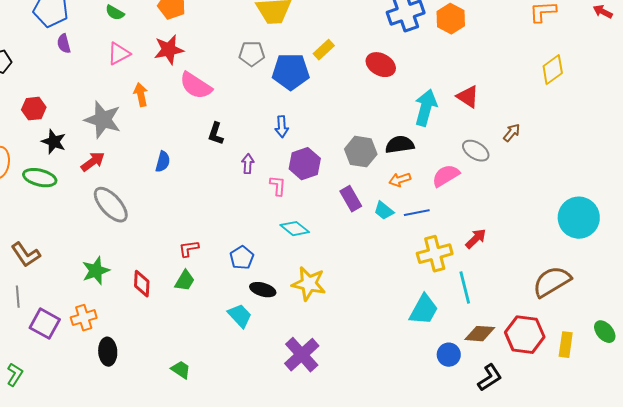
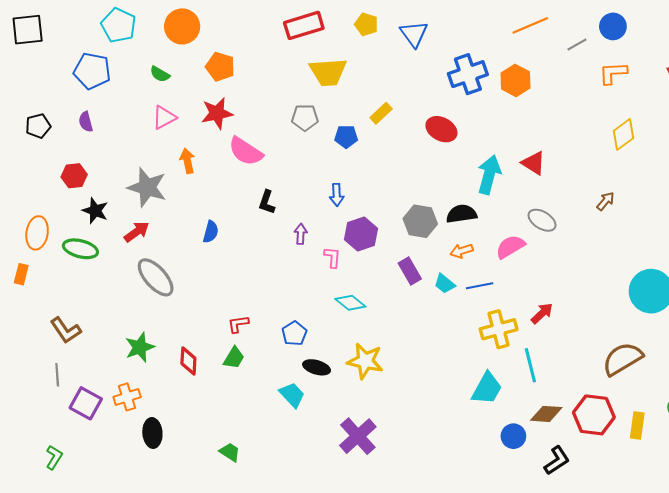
purple semicircle: (64, 44) -> (86, 122), moved
blue pentagon: (291, 72) -> (346, 137), size x0.6
brown arrow: (512, 133) -> (606, 201), moved

